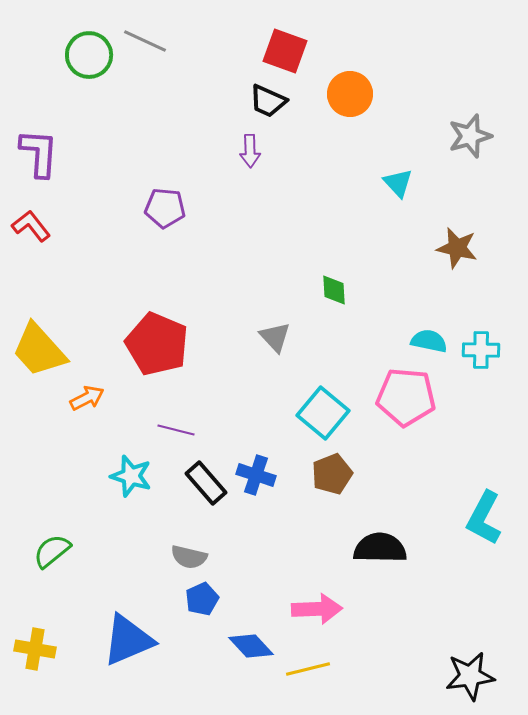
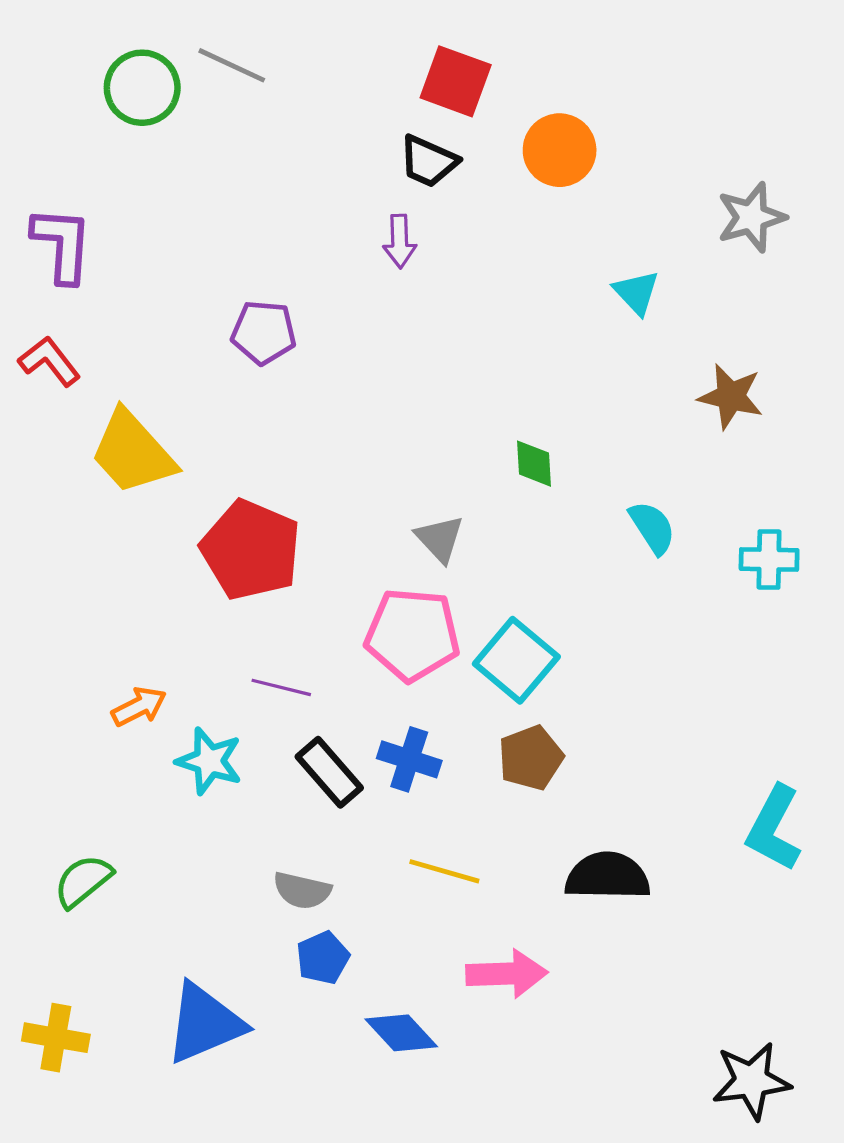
cyan semicircle: (429, 341) -> (652, 528), moved, turned 45
yellow trapezoid: (39, 350) -> (133, 452), moved
pink pentagon: (406, 397) -> (412, 635), moved
orange arrow: (87, 398) -> (139, 707), moved
yellow line: (308, 669) -> (444, 871), moved, turned 30

